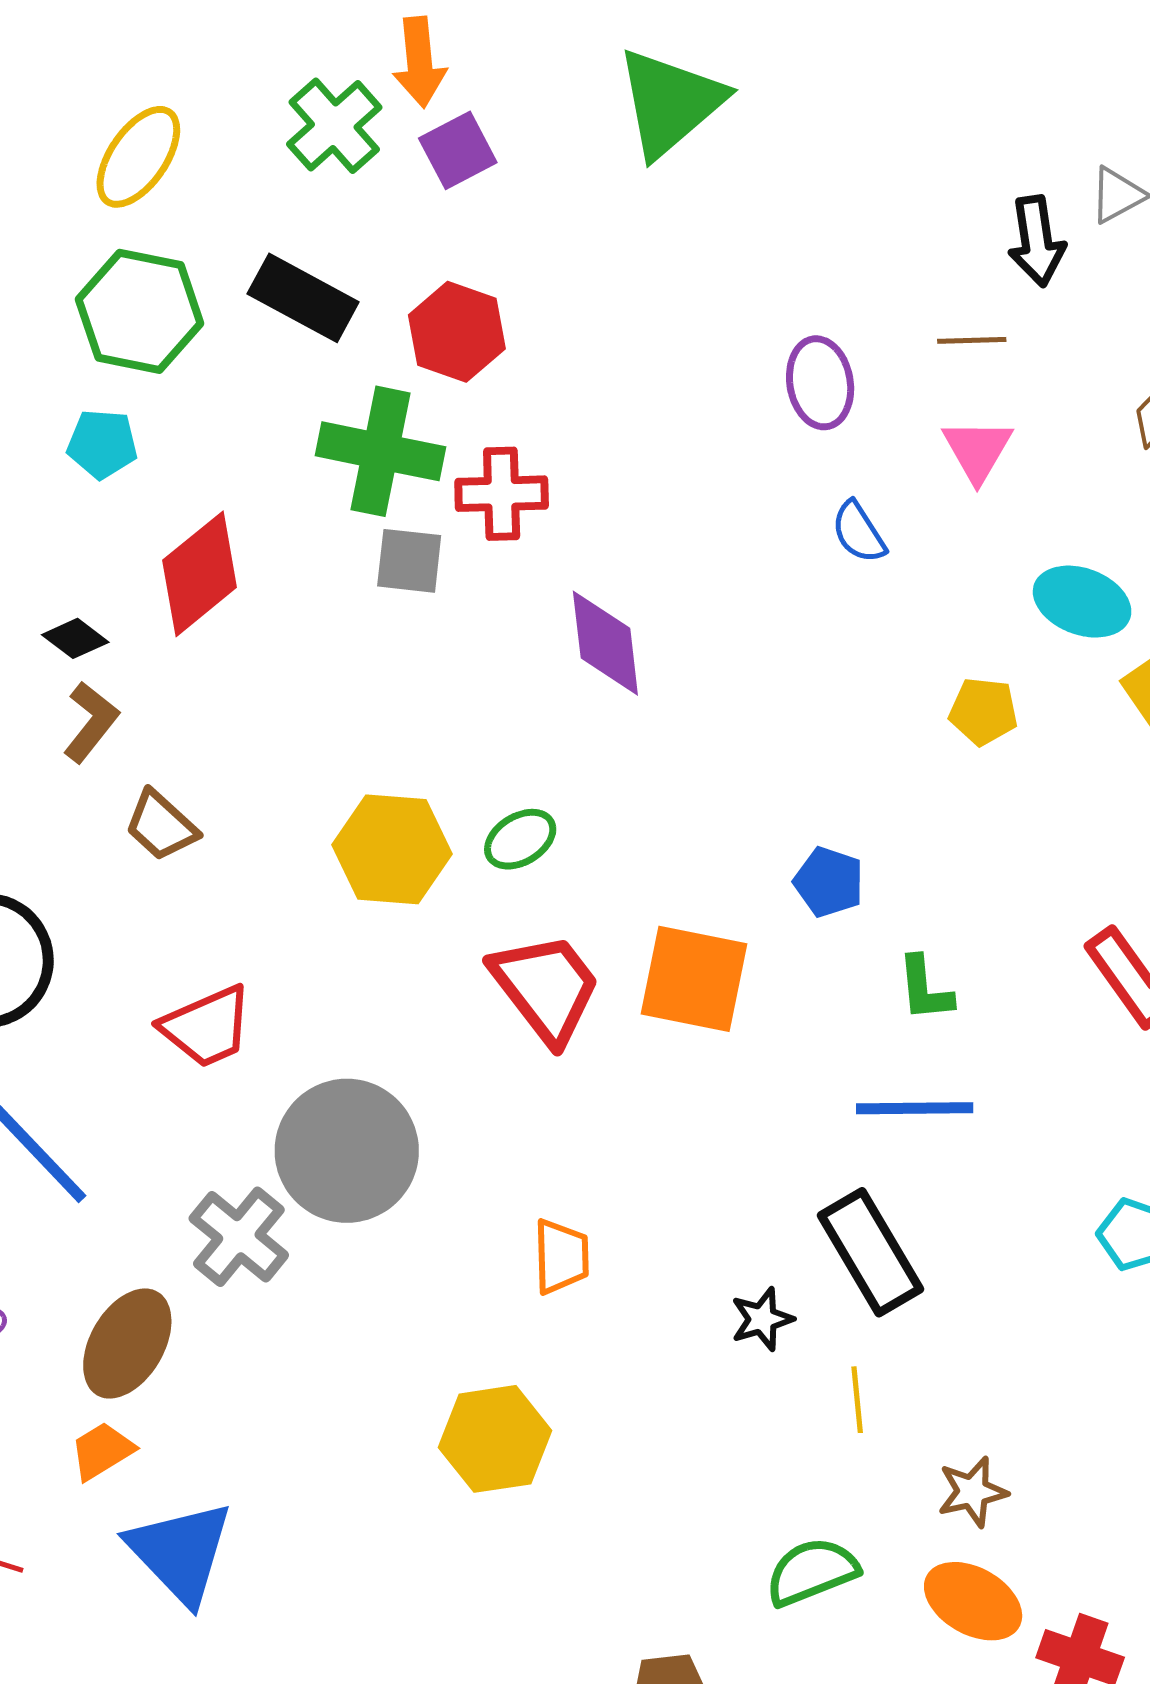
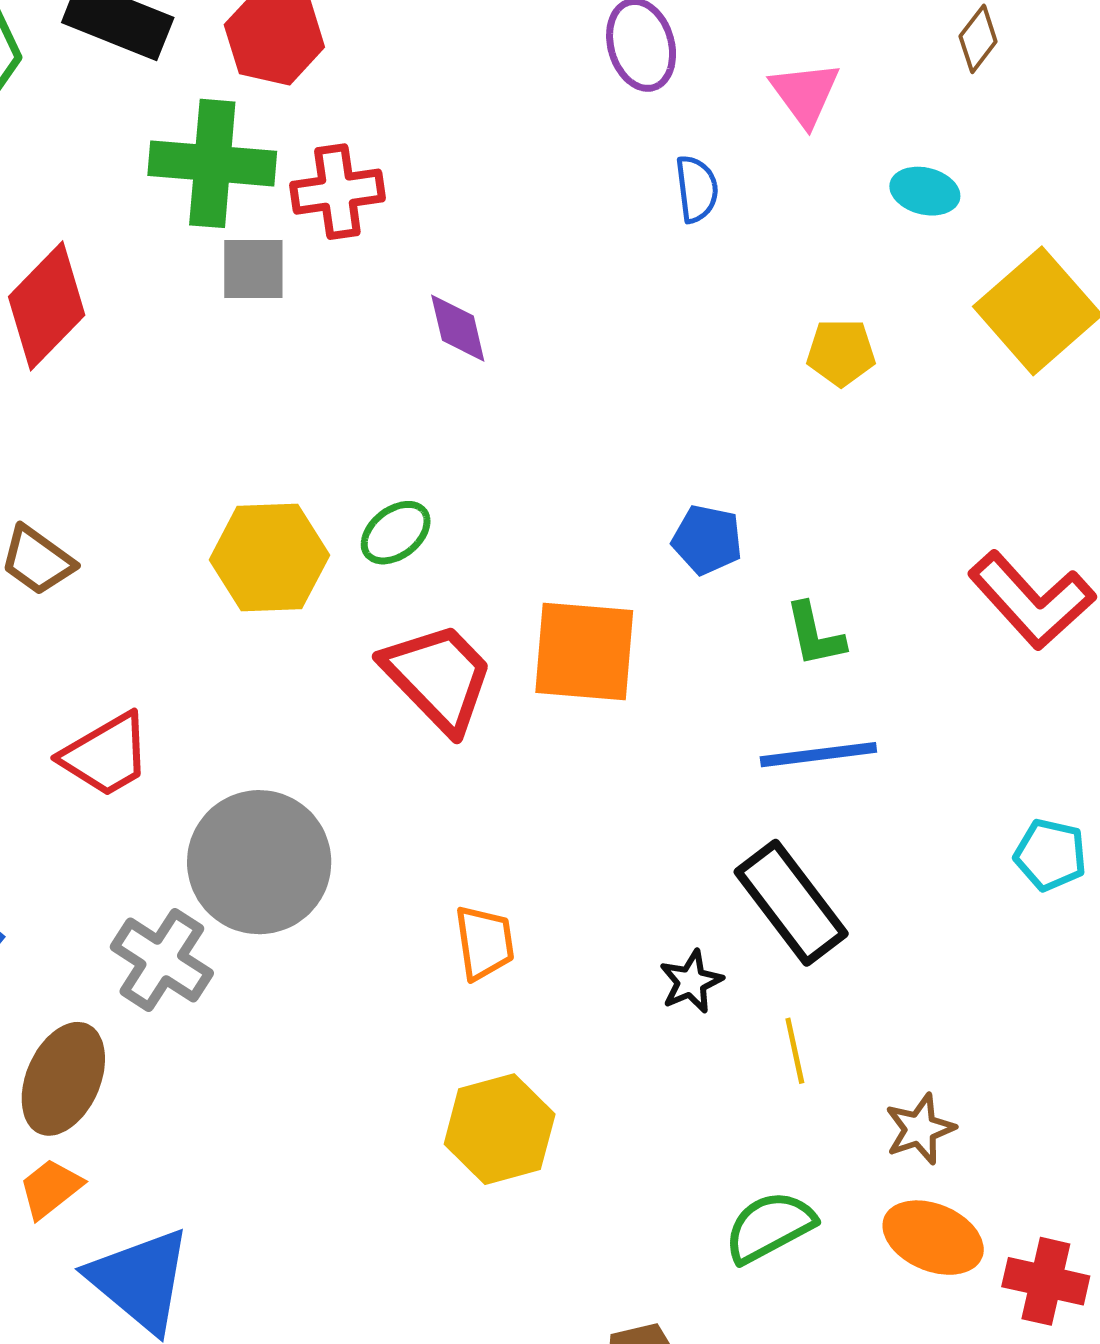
blue semicircle: (859, 532) -> (697, 189), turned -148
cyan ellipse: (1082, 602) -> (925, 191), moved, size x0.7
purple diamond: (605, 643) -> (458, 328), size x0.7
yellow hexagon: (495, 1439) -> (500, 1129), moved

